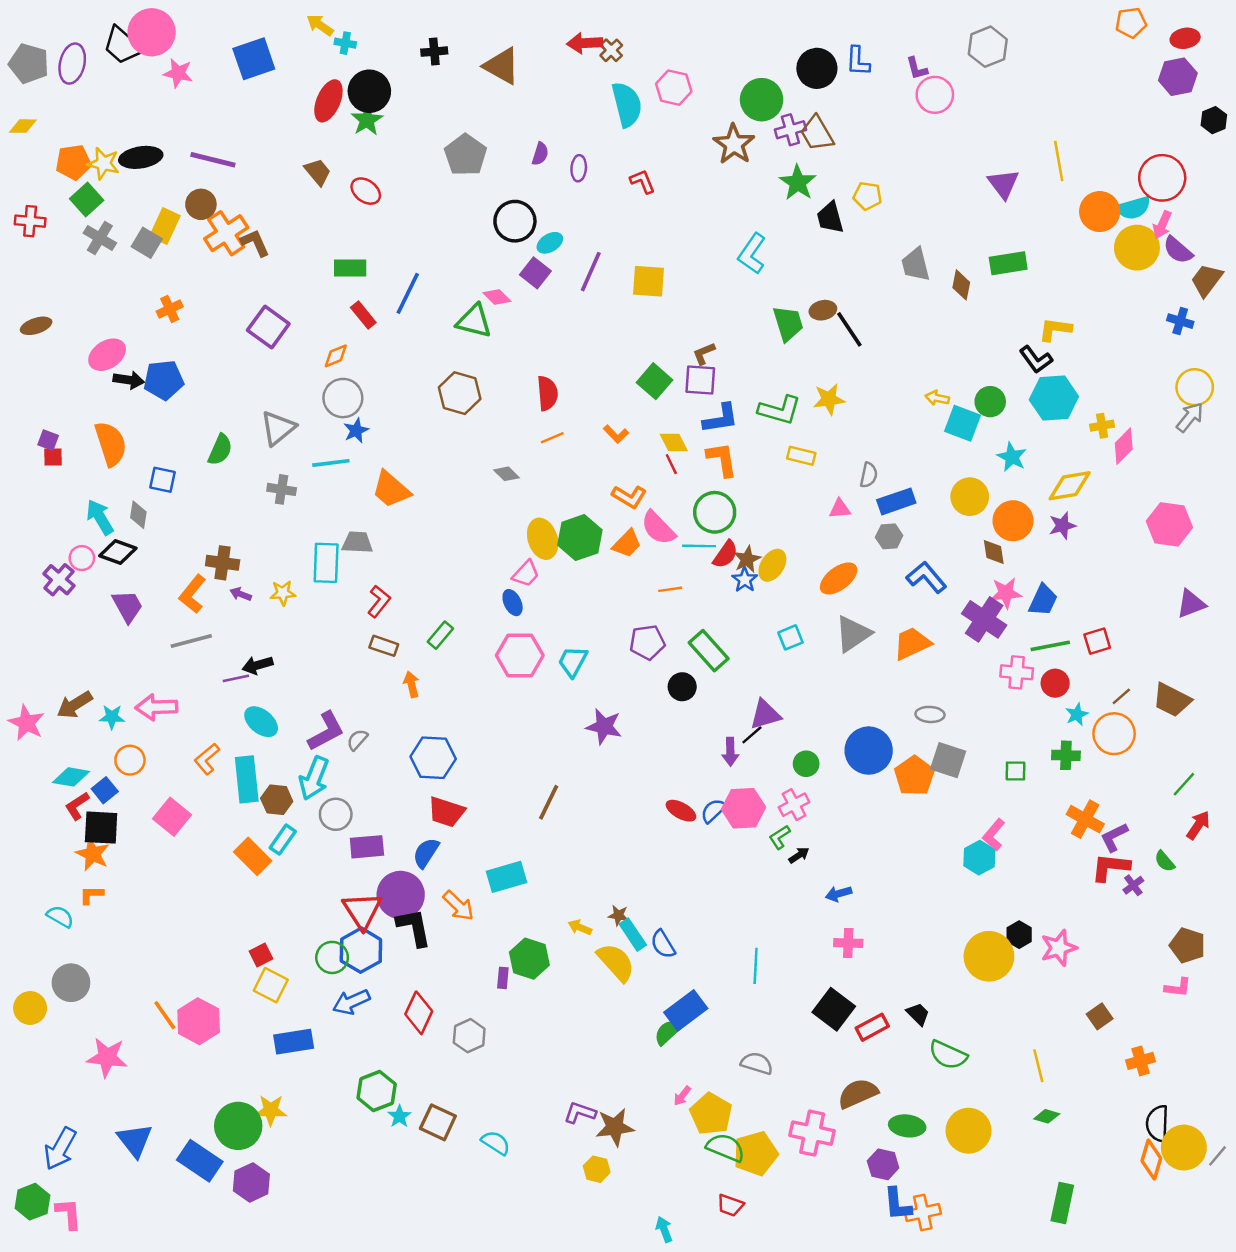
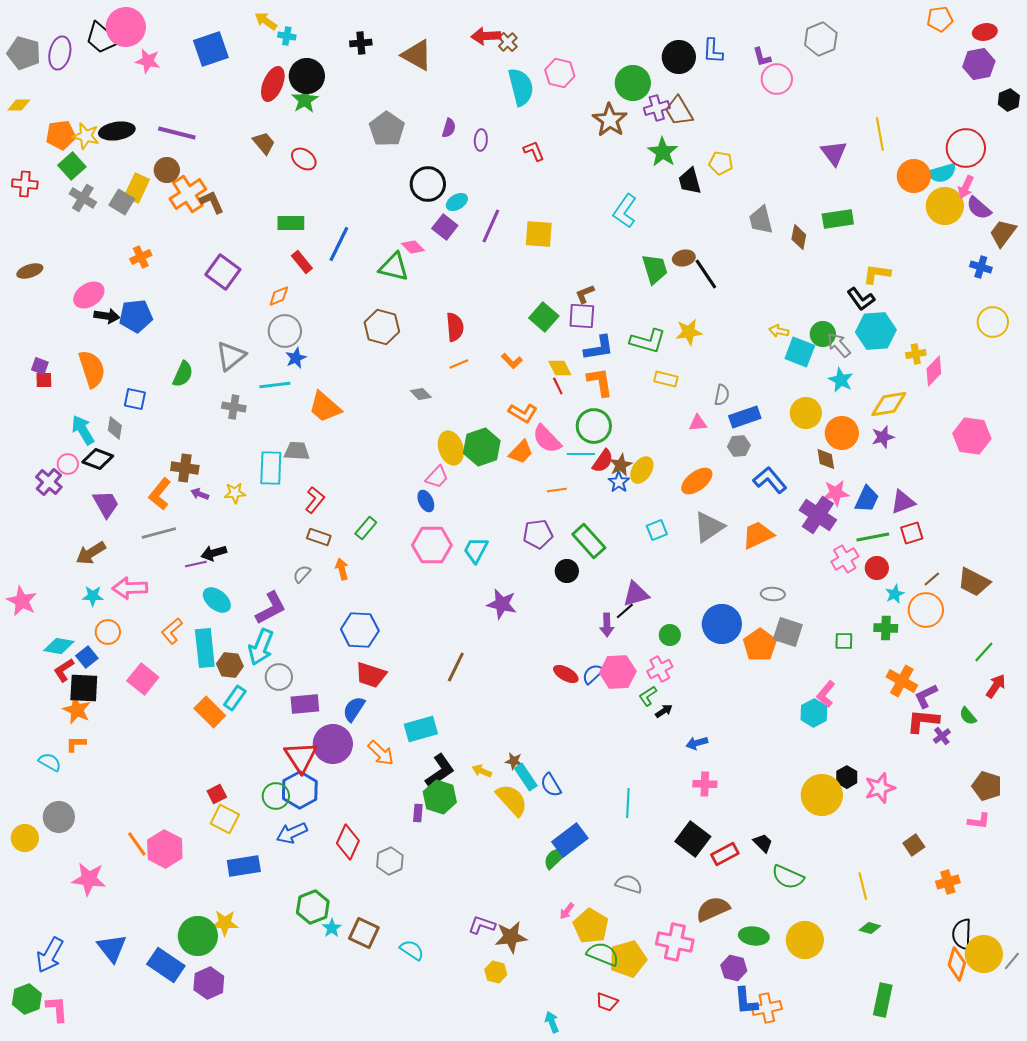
gray arrow: (1190, 417) -> (839, 345), moved, turned -80
purple triangle: (1191, 604) -> (903, 502), moved
pink cross: (1017, 672) -> (845, 559), turned -36
brown arrow: (75, 705) -> (91, 553), moved
gray semicircle: (357, 740) -> (302, 574), moved
black L-shape: (414, 927) -> (440, 771), moved, turned 66

